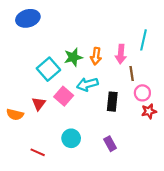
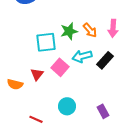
orange arrow: (96, 56) -> (90, 30), turned -49
cyan square: (48, 69) -> (46, 42), turned 35
black rectangle: (112, 102) -> (105, 60), moved, turned 36

